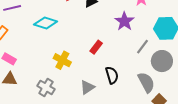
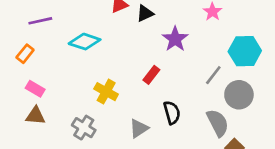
purple star: (124, 21) -> (175, 39), moved

